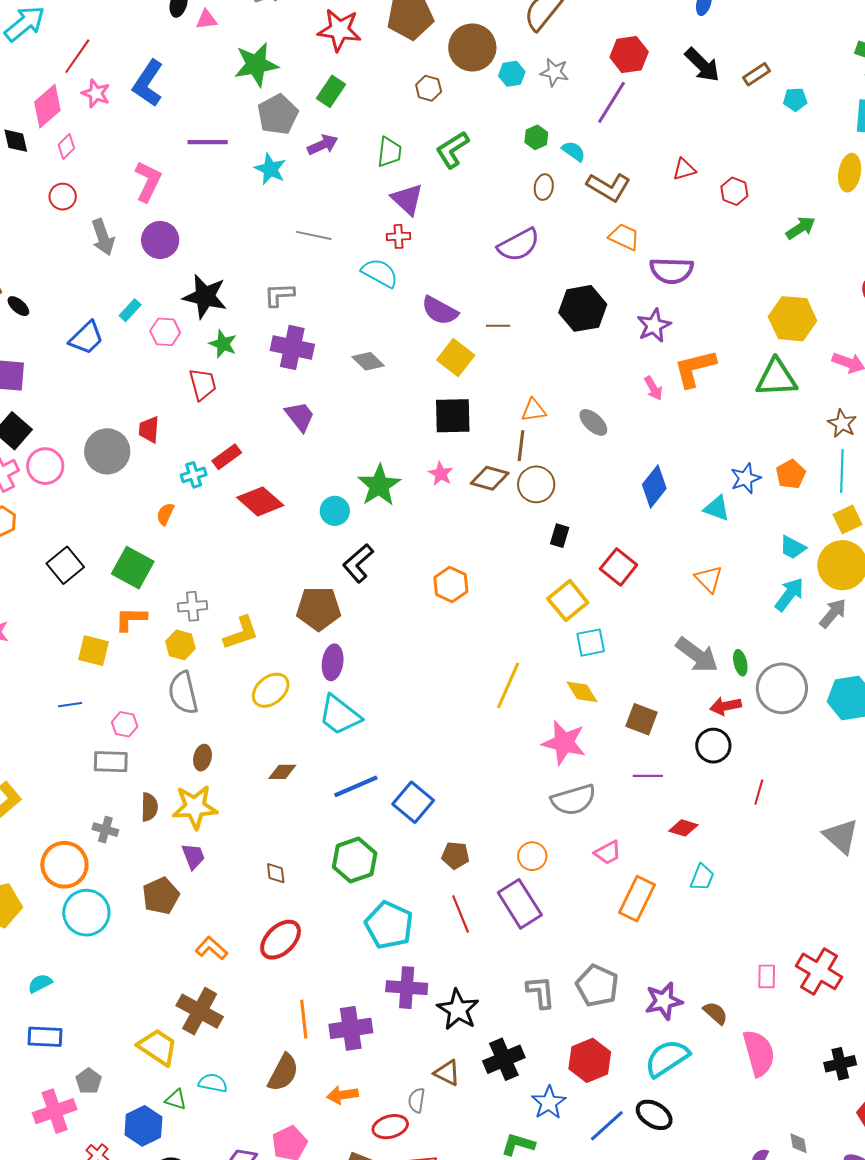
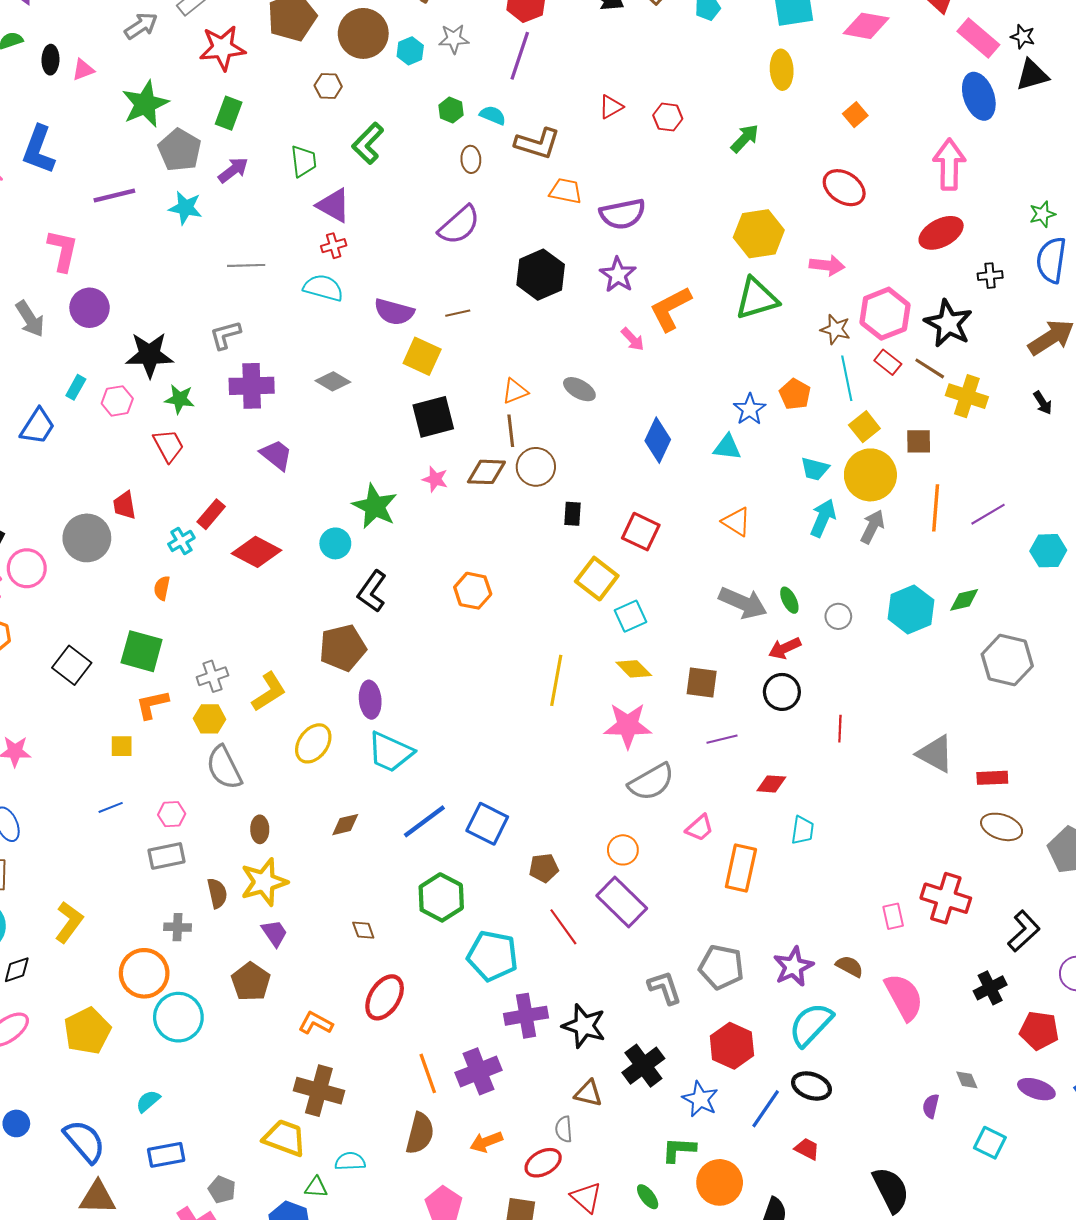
yellow square: (94, 651) -> (122, 746), size x0.7
gray circle: (782, 688) -> (838, 616), size x0.5

